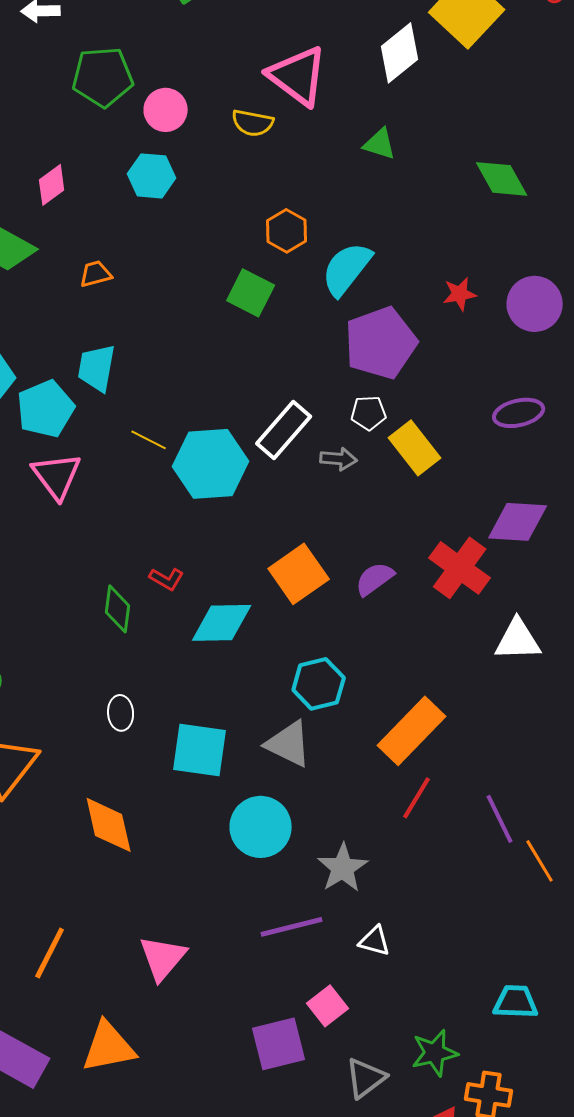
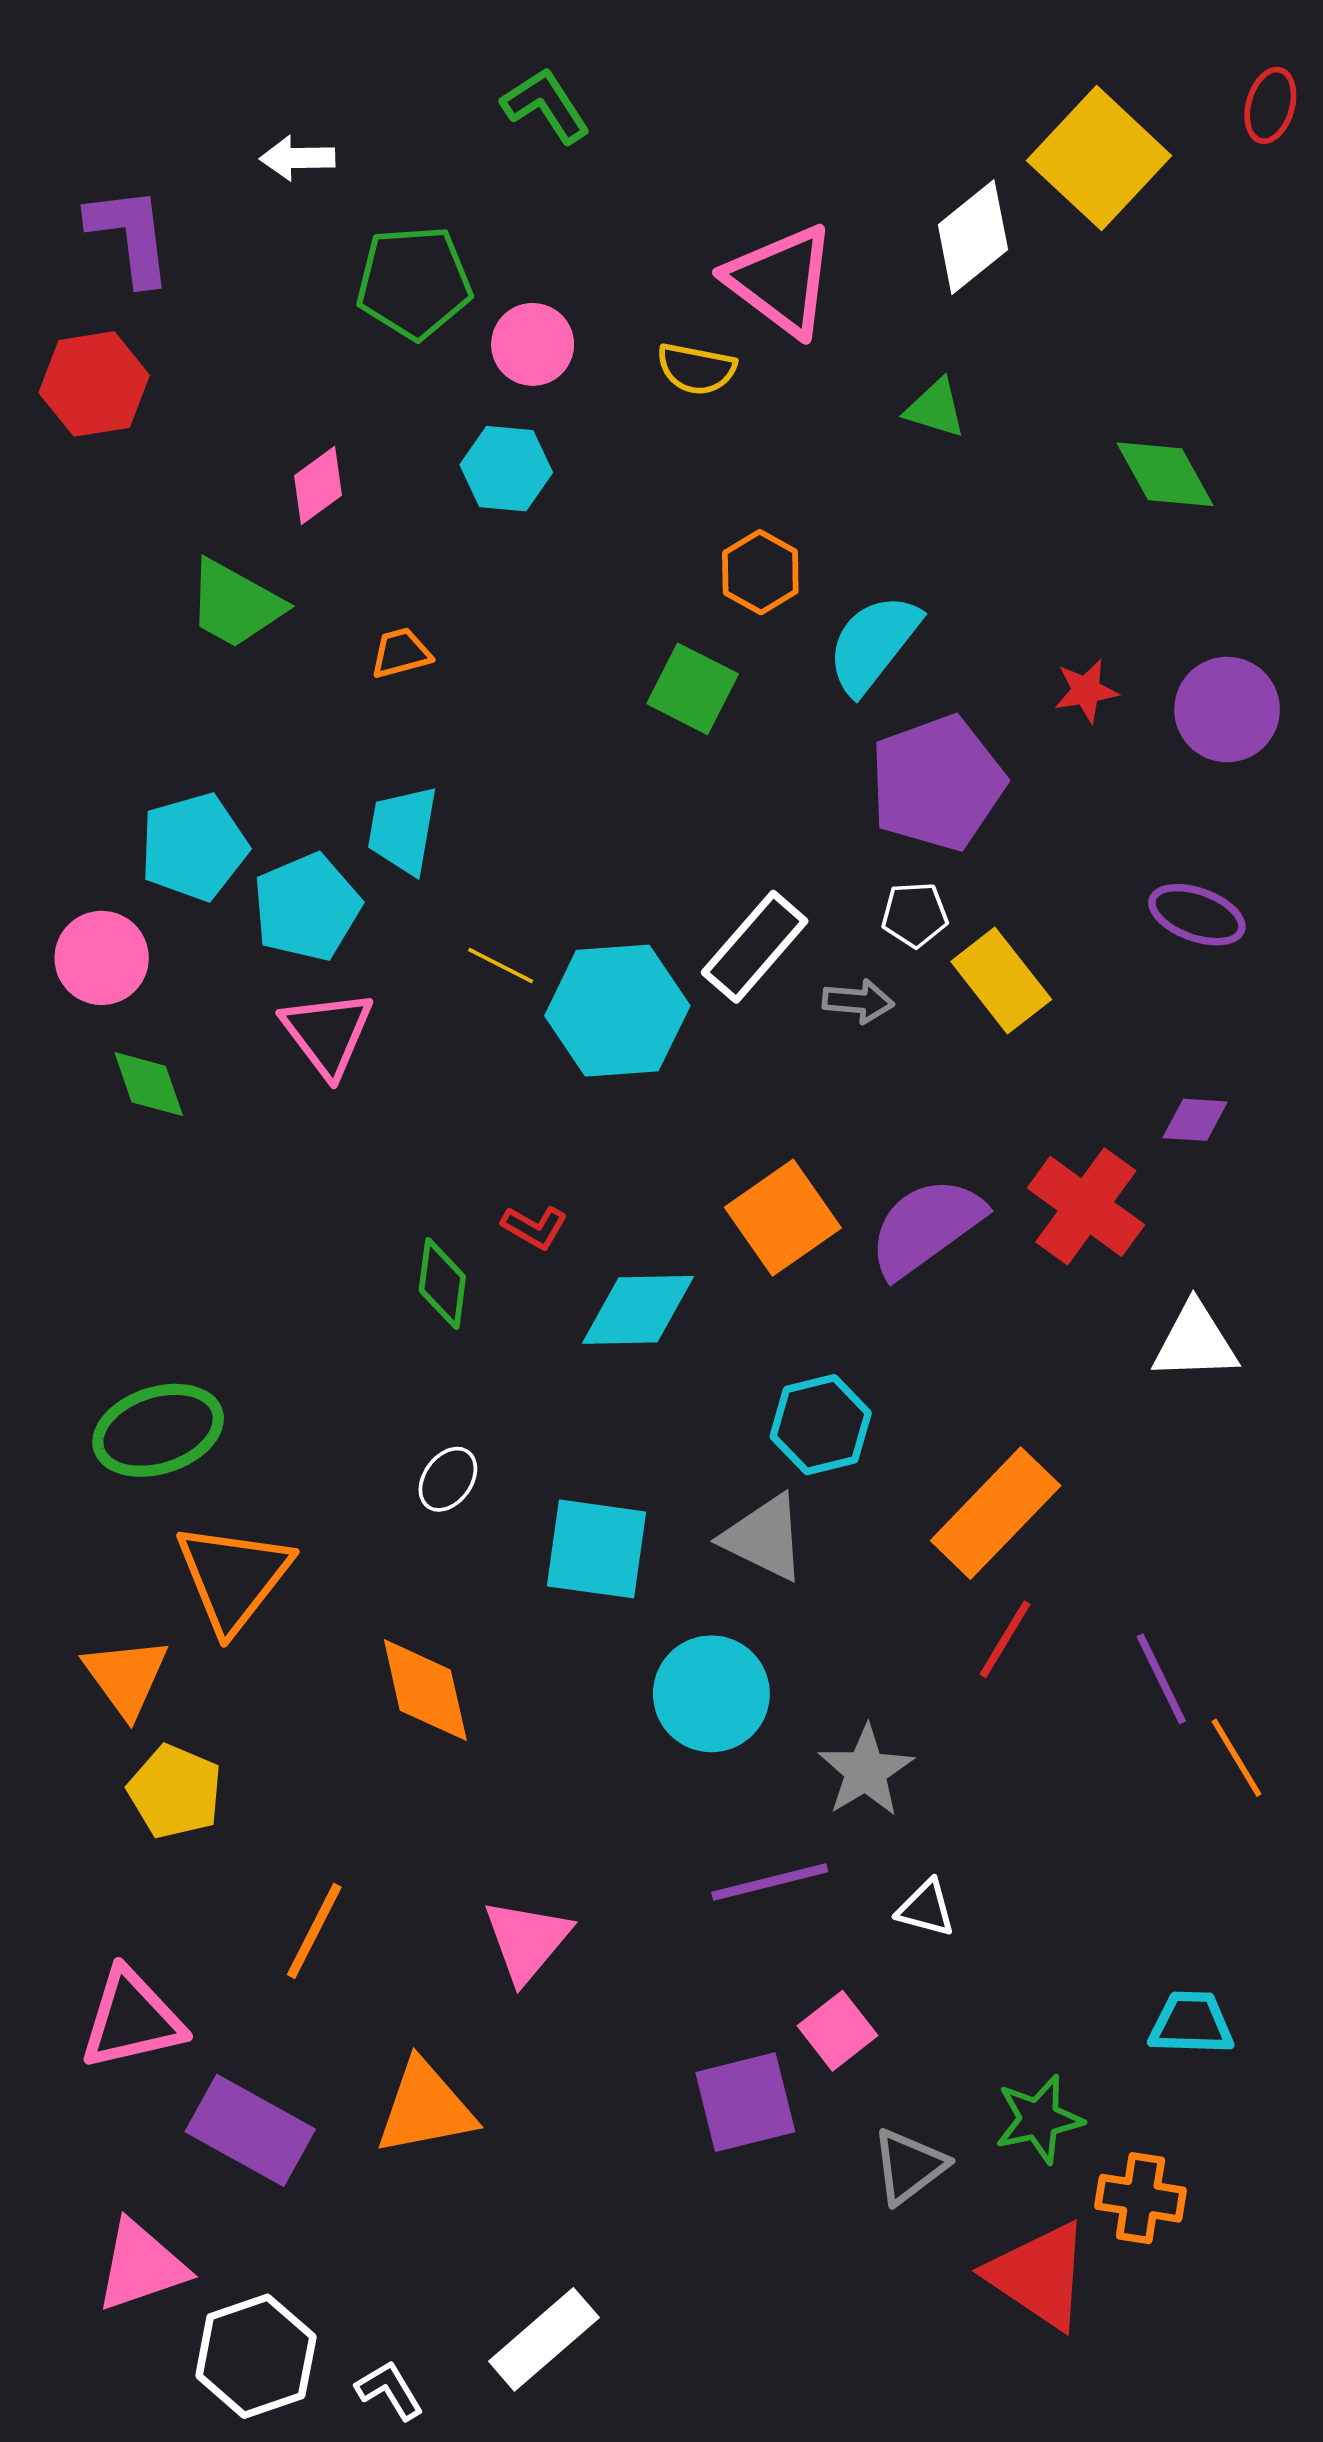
purple ellipse: (519, 413) -> (1197, 915), turned 33
purple diamond: (518, 522) -> (1195, 1120), size x0.6
purple semicircle: (375, 579) -> (926, 1227), size x1.6
white ellipse: (121, 713) -> (448, 1479), turned 40

